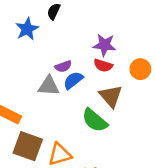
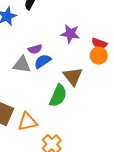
red semicircle: (103, 65) -> (99, 44), moved
green semicircle: (95, 120) -> (58, 96), turned -110

